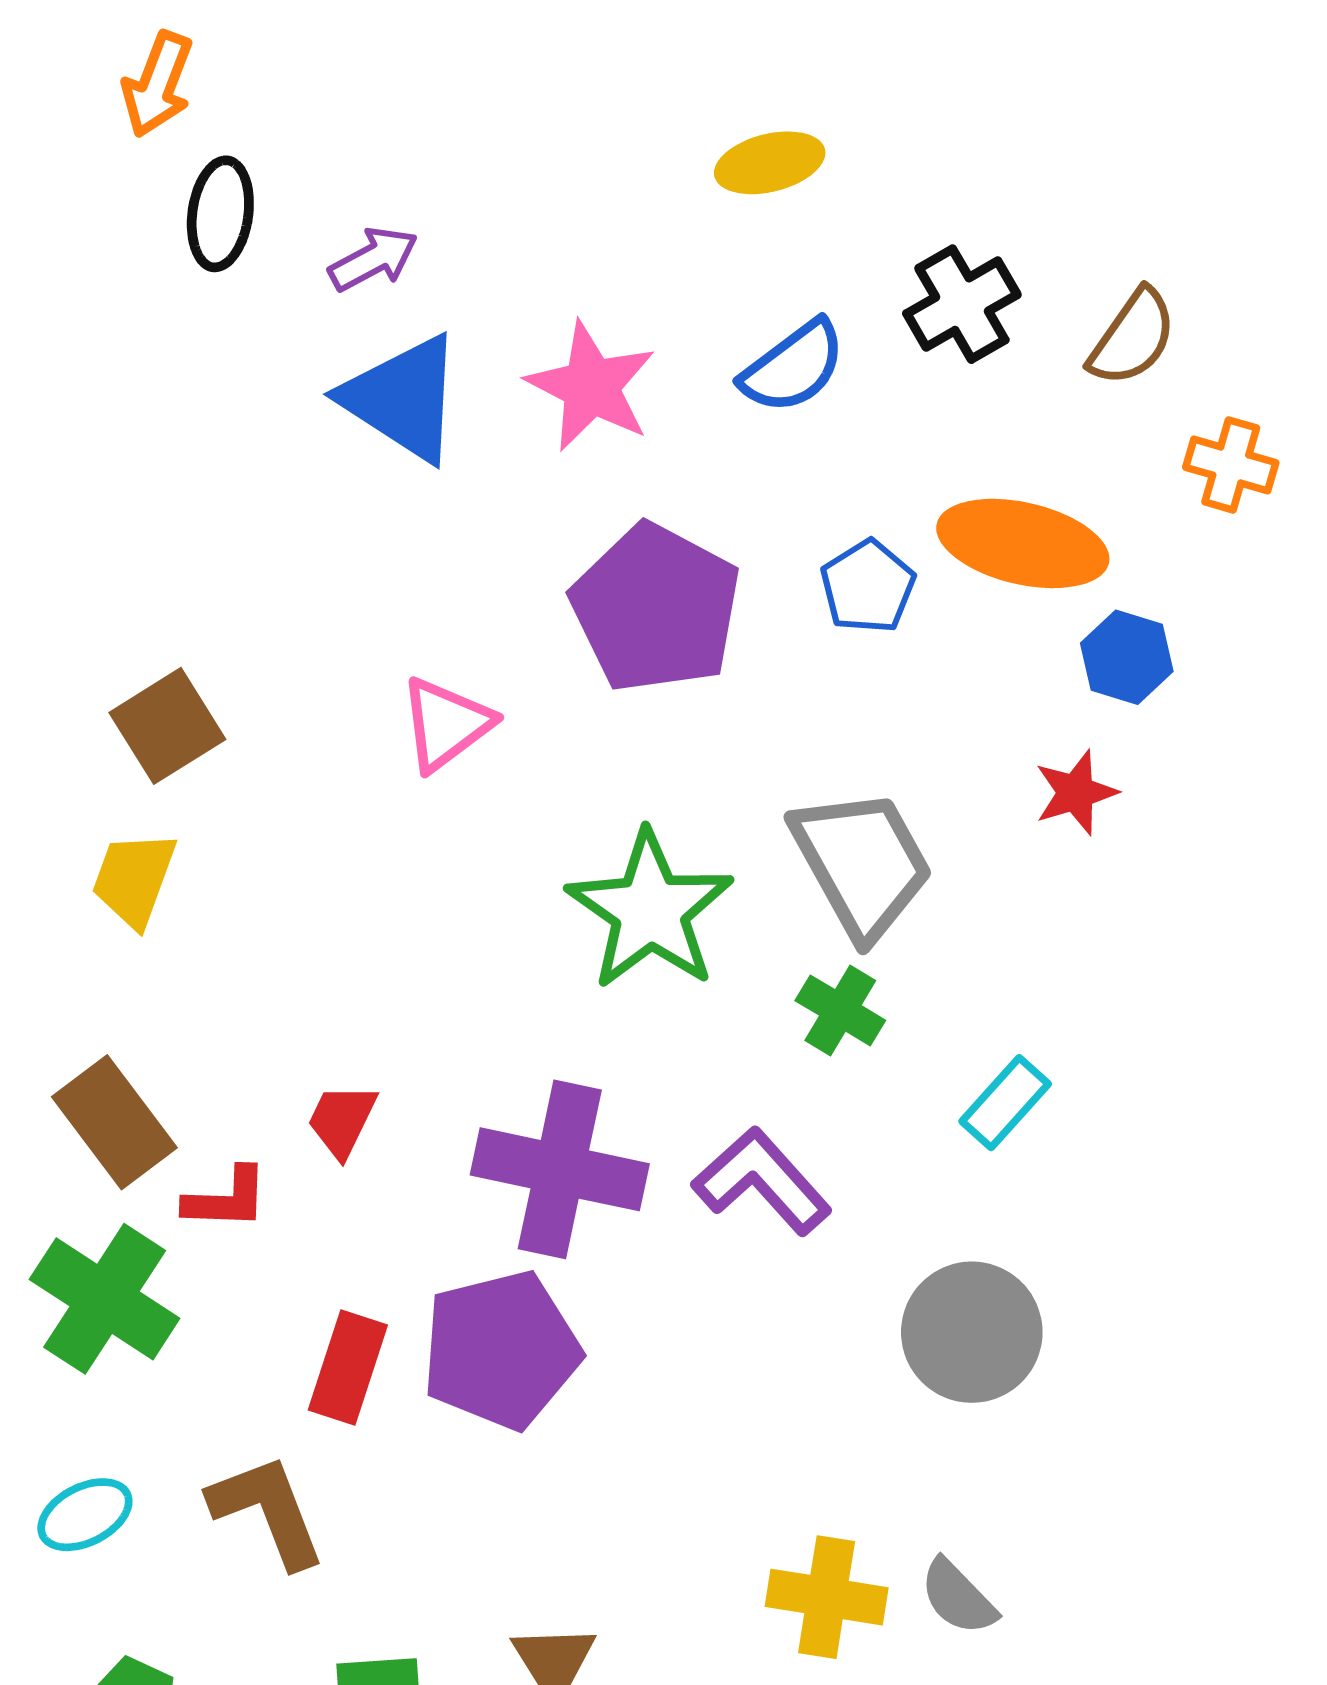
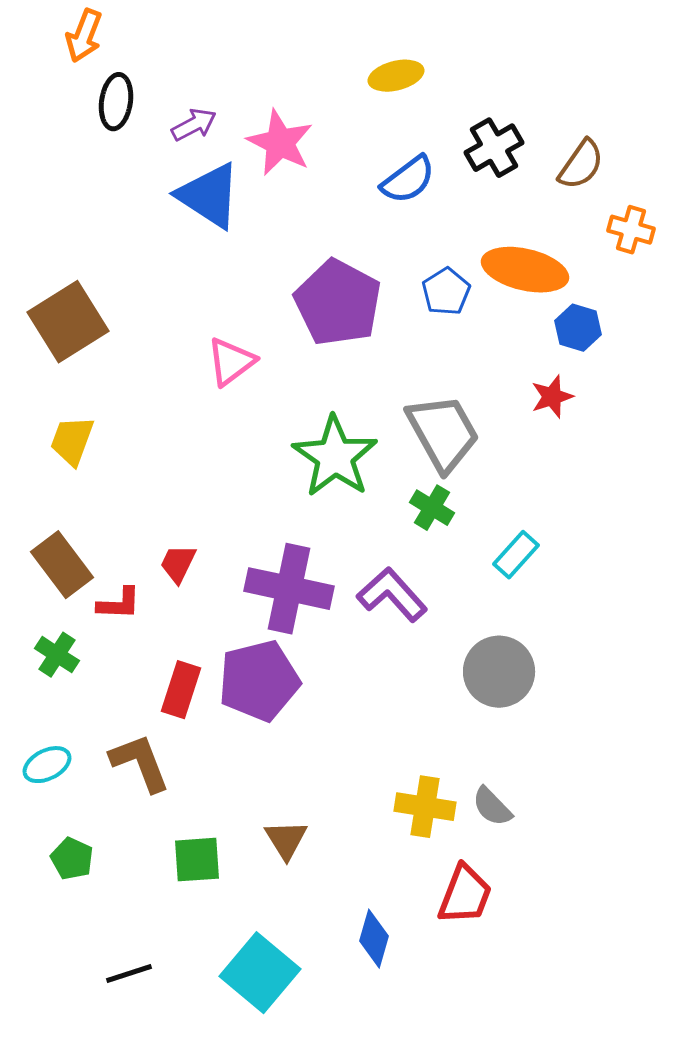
pink star: (591, 387) -> (280, 143), moved
brown square: (167, 726) -> (68, 322), moved, size x1.4
green cross: (105, 1299) -> (57, 655), size x0.6

